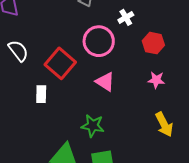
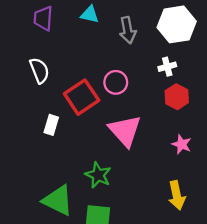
pink circle: (99, 41) -> (116, 82), moved, size x0.7
red hexagon: (153, 43) -> (177, 97), moved
pink triangle: (105, 82) -> (125, 131), size x1.5

